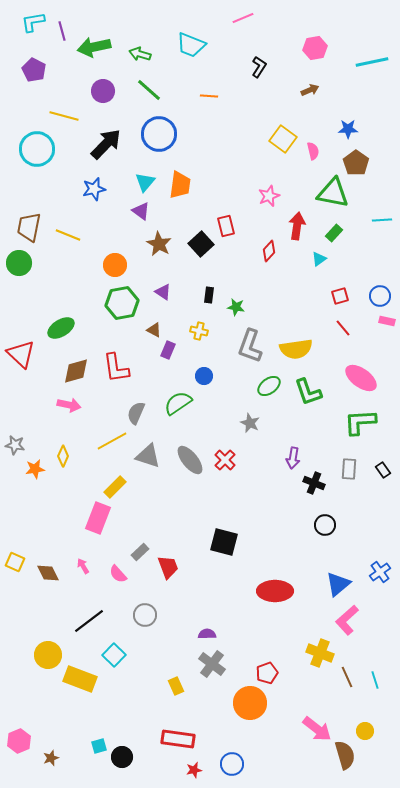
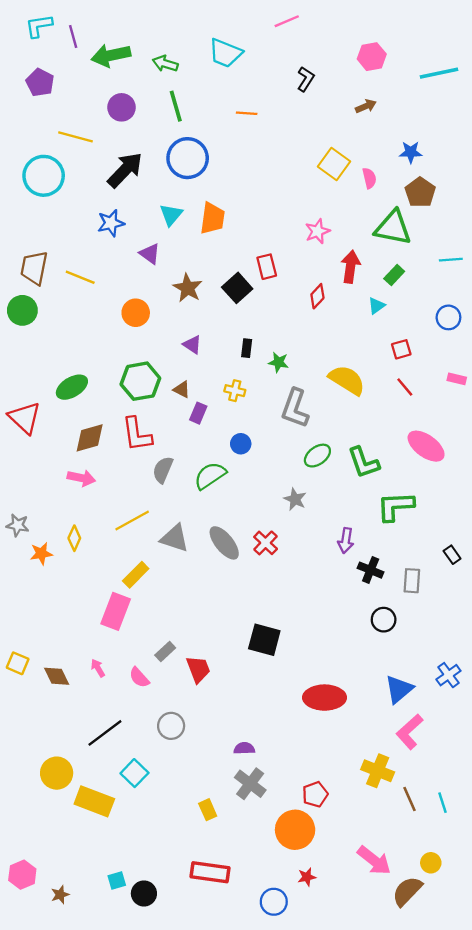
green line: (149, 90) -> (176, 106), turned 32
purple triangle: (141, 211) -> (150, 254), moved
blue circle: (380, 296) -> (448, 317), moved
green hexagon: (122, 303) -> (140, 381), moved
yellow semicircle: (296, 349) -> (347, 380), moved, turned -140
gray semicircle: (136, 413) -> (163, 470), moved
green L-shape: (360, 422) -> (395, 506), moved
gray rectangle: (349, 469) -> (412, 581), moved
brown semicircle: (345, 755) -> (407, 891), turned -120
red star: (194, 770) -> (307, 877), moved

